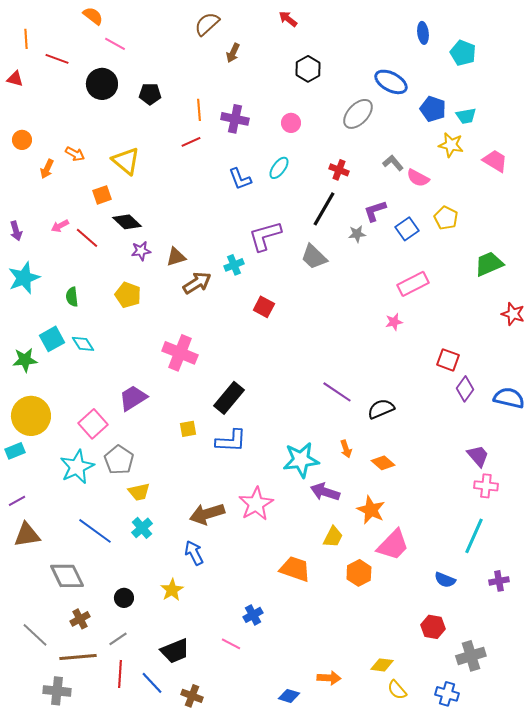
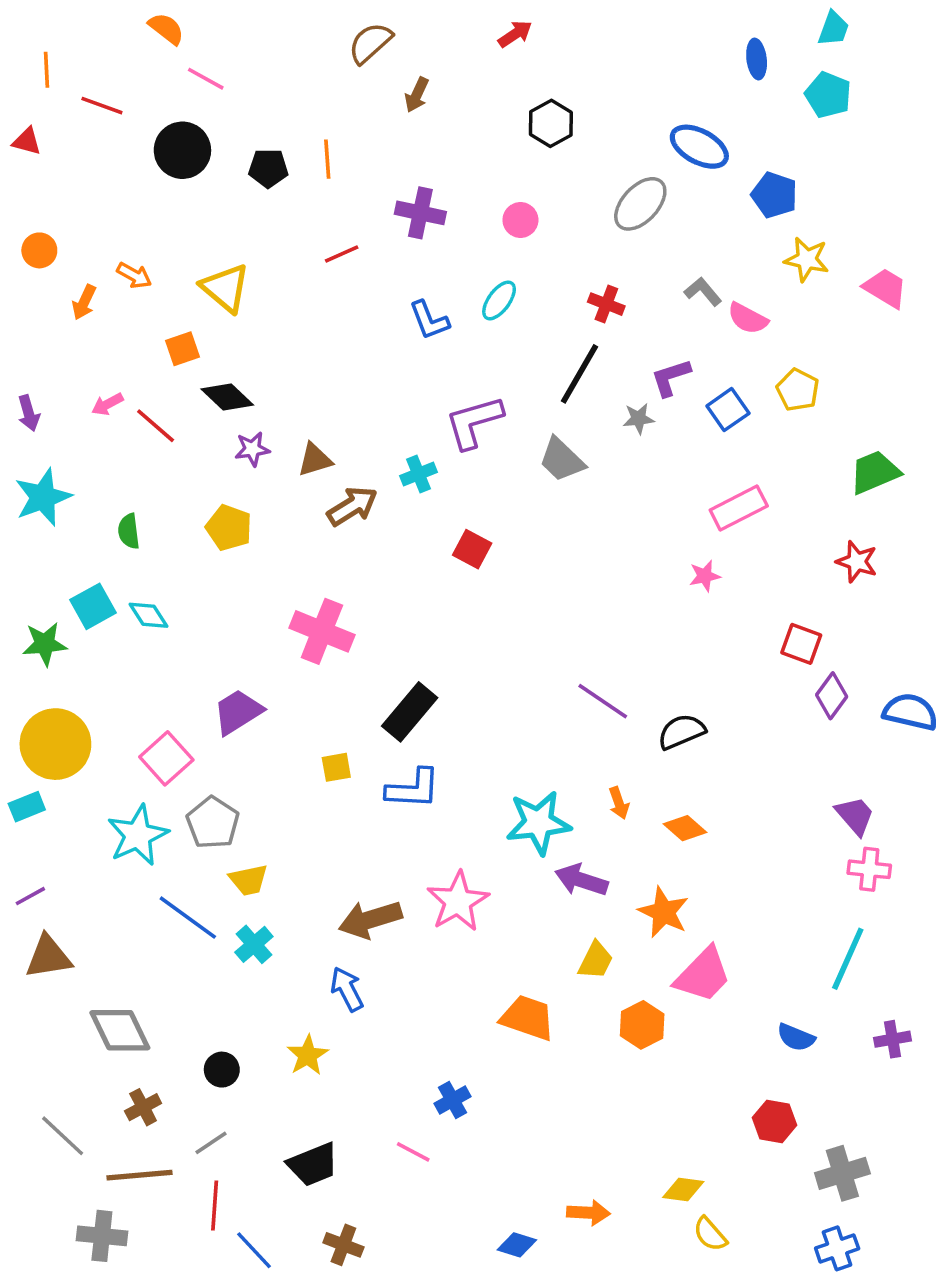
red arrow: (288, 19) -> (515, 34), turned 108
orange line: (199, 110) -> (327, 159), moved
cyan trapezoid: (466, 116) -> (833, 29), moved, turned -60
red star: (513, 314) -> (857, 562), moved
blue line: (95, 531) -> (188, 918), moved
blue line: (152, 683) -> (254, 1250), moved
blue cross: (447, 694) -> (837, 1248), moved, turned -35

